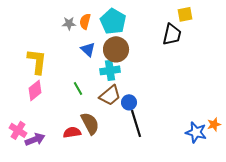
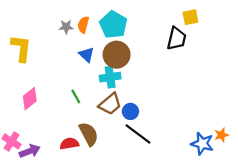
yellow L-shape: (37, 61) -> (21, 48), moved
black line: (136, 123) -> (138, 134), turned -36

